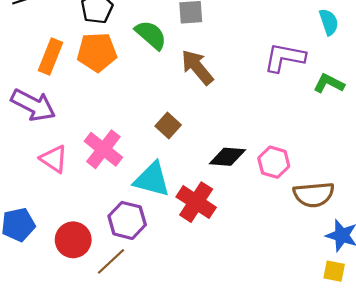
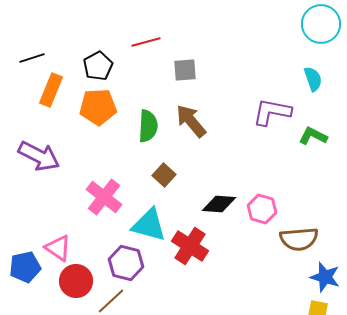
green semicircle: (151, 35) -> (148, 126), moved, turned 52
orange rectangle: (51, 56) -> (51, 90), moved
pink triangle: (54, 159) -> (58, 248), moved

